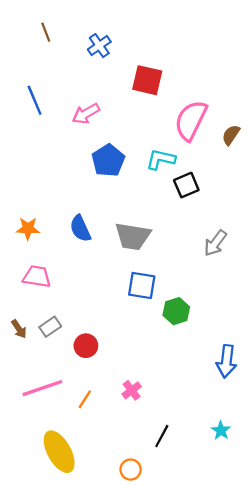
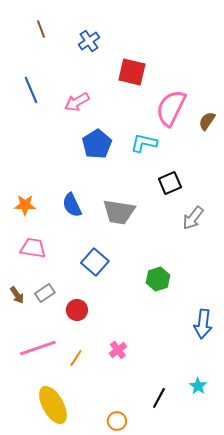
black square: (186, 185) -> (170, 183), moved
blue square: (142, 285) -> (95, 262), moved, turned 32
black line: (162, 436) -> (159, 398), moved

